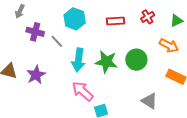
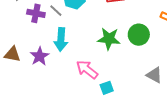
gray line: (57, 41) -> (56, 11), moved
cyan arrow: (78, 60) -> (61, 39), moved

